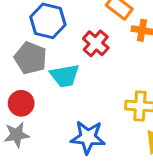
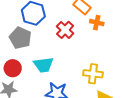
cyan trapezoid: (65, 76) -> (44, 65), moved

